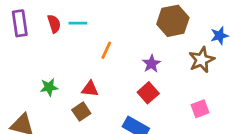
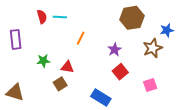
purple rectangle: (20, 23) -> (16, 39), moved
green star: (49, 87) -> (43, 61), moved
red square: (148, 93) -> (120, 72), moved

